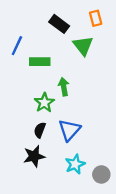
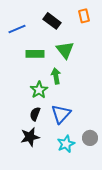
blue line: (17, 46) -> (17, 29), moved, turned 42
green triangle: (83, 46) -> (65, 50), moved
gray circle: (101, 174) -> (90, 138), moved

